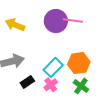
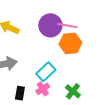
orange hexagon: (79, 63) -> (70, 43), moved
black rectangle: (27, 82) -> (20, 93), moved, turned -48

